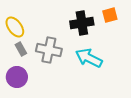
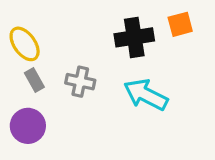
gray cross: (49, 50) -> (80, 82), size x0.7

